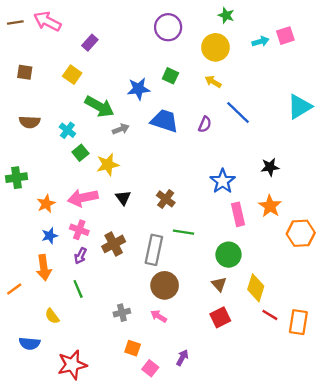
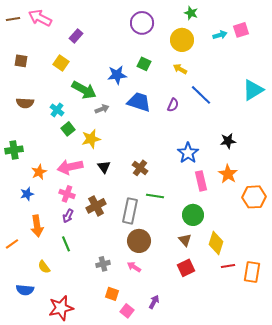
blue star: (50, 236) -> (27, 194), moved
red line: (270, 315) -> (228, 266), turned -40

